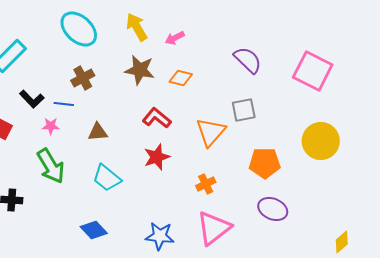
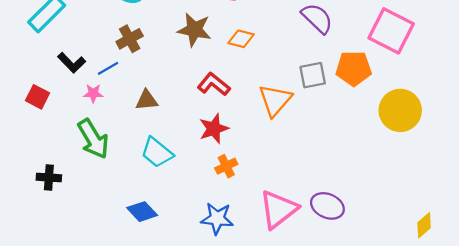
blue line: (64, 104) -> (108, 68), turned -36
orange pentagon: (265, 163) -> (354, 68), moved
orange cross: (206, 184) -> (226, 166), moved
purple ellipse: (273, 209) -> (327, 206), moved

